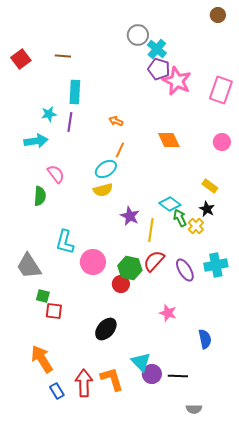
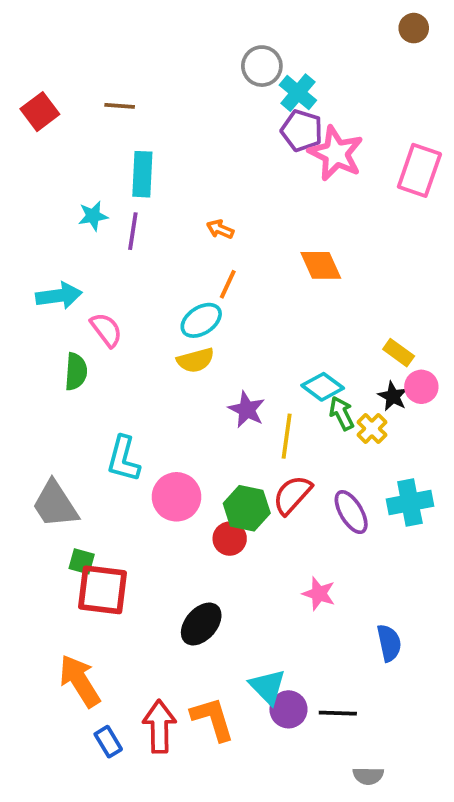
cyan arrow: (36, 141) -> (59, 296), moved
pink circle: (222, 142) -> (421, 387), moved
red square: (54, 311) -> (102, 590), size x1.6

